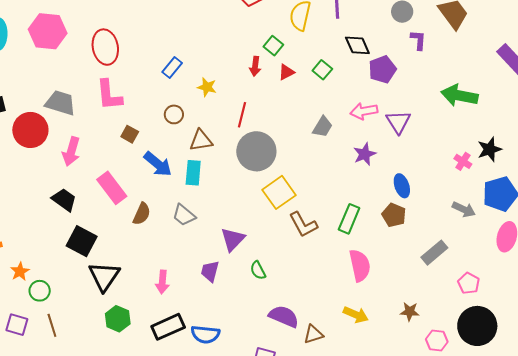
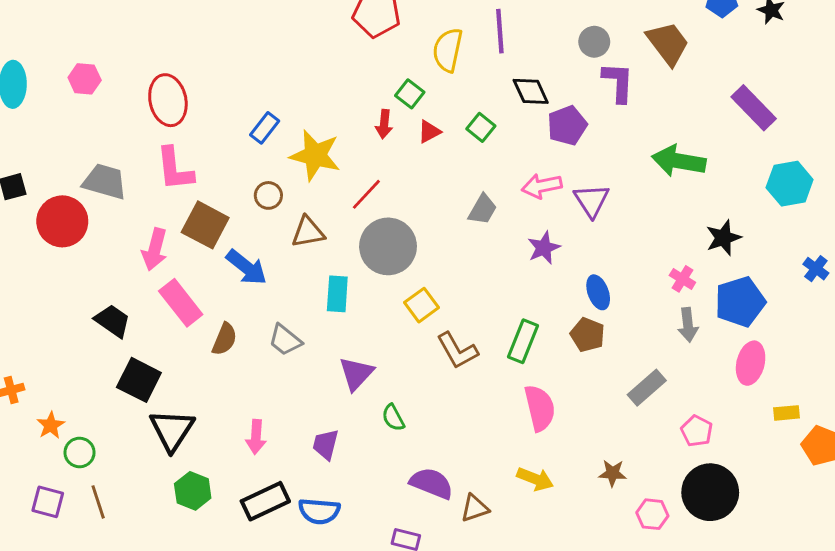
pink hexagon: (48, 31) -> (85, 79), size x0.6
purple L-shape: (418, 40) -> (618, 82), size x1.4
yellow star: (207, 87) -> (315, 155), size x1.8
red line: (242, 115) -> (366, 194), turned 30
brown square: (130, 134) -> (205, 225), size x1.8
pink arrow: (71, 151) -> (155, 249), moved
pink cross: (463, 161) -> (682, 279), moved
cyan rectangle: (193, 173) -> (337, 294), moved
yellow square: (279, 192) -> (422, 305), size x0.7
gray arrow: (464, 209) -> (688, 325), turned 60
purple trapezoid: (210, 271) -> (326, 445), moved

